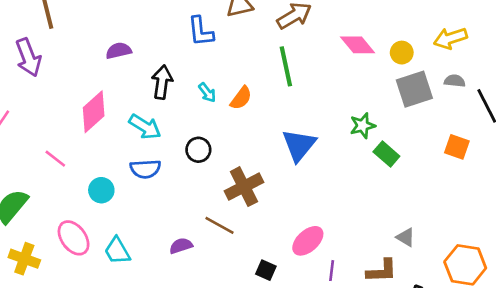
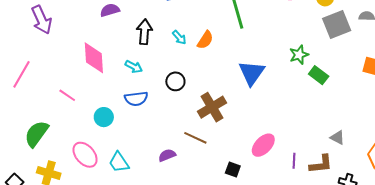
pink diamond: (94, 112) -> (94, 58), turned -48
cyan arrow: (145, 127) -> (134, 67), size x0.7
purple line: (332, 271) -> (294, 161), moved

